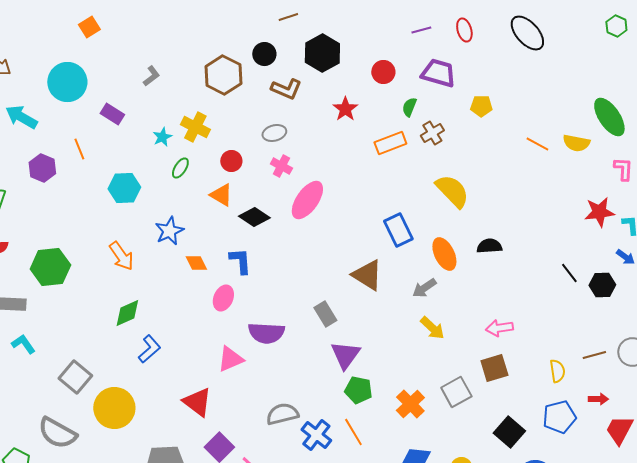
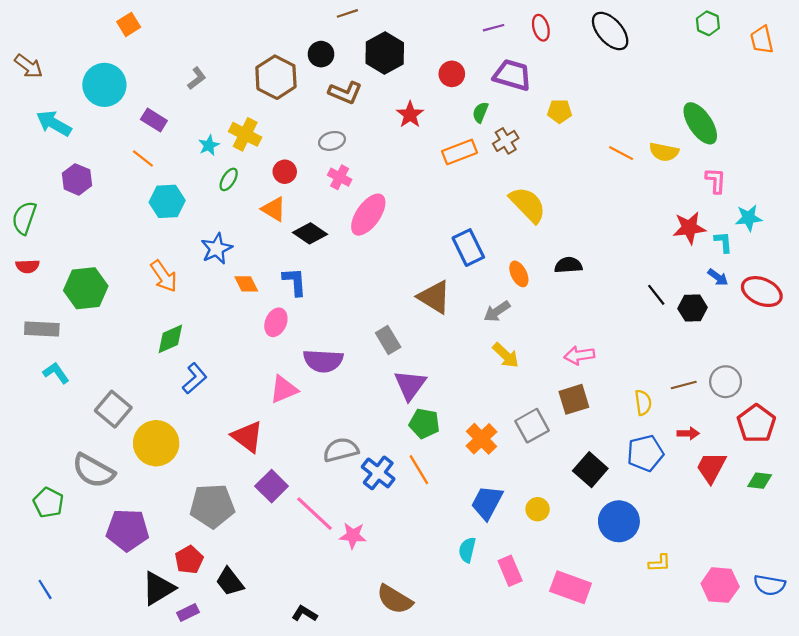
orange line: (79, 149) -> (143, 159), moved, turned -30
orange ellipse: (444, 254) -> (519, 274), size x0.7

